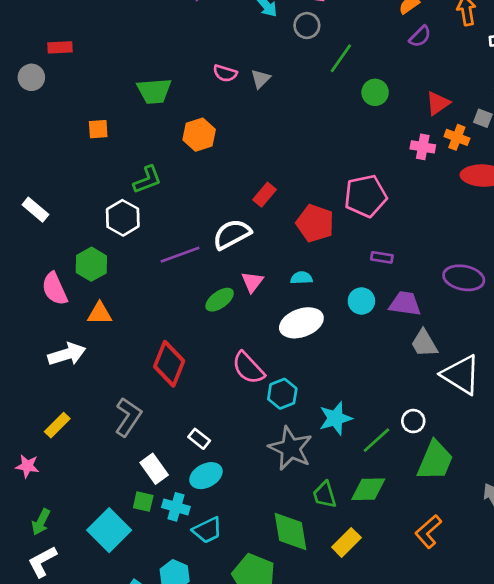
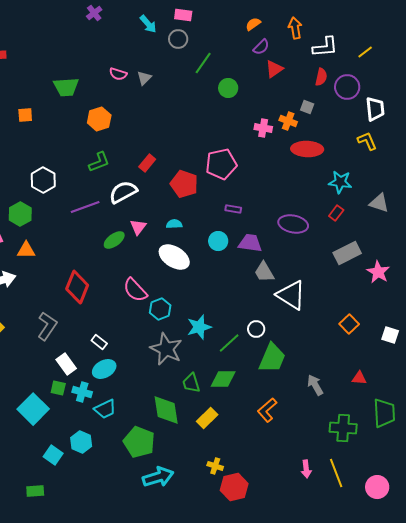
red triangle: (438, 103) -> (274, 69), moved
green L-shape: (147, 180) -> (99, 162), moved
white ellipse: (301, 323) -> (174, 257), turned 52

